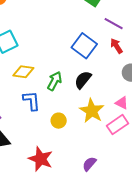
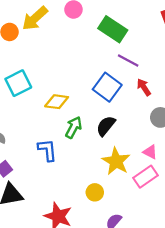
purple line: (114, 24) -> (128, 61), moved
yellow diamond: (23, 72) -> (57, 102), moved
yellow circle: (59, 121) -> (95, 192), moved

